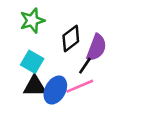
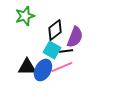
cyan square: (32, 62) -> (52, 50), moved
black line: (85, 66) -> (66, 51), turned 48

